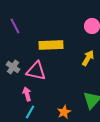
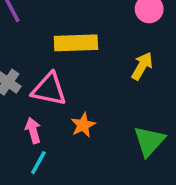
orange star: (64, 112) -> (83, 125), moved

